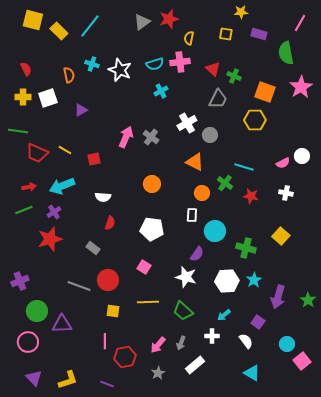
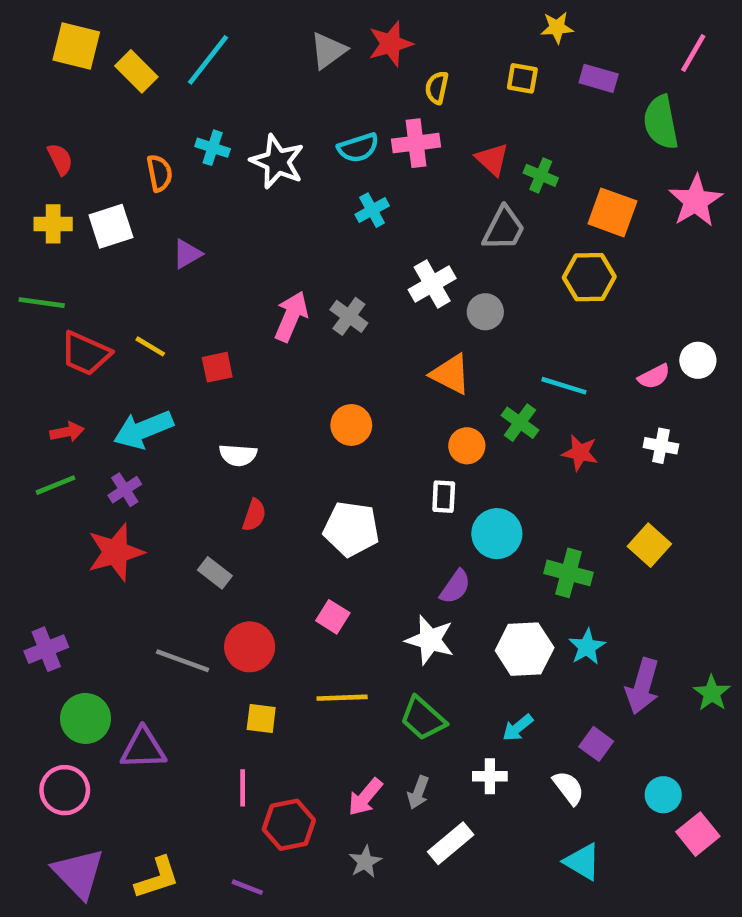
purple triangle: (34, 378) -> (79, 873), size x1.4

